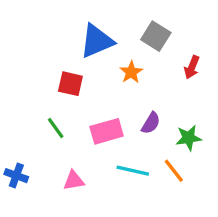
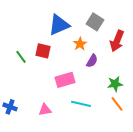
red arrow: (192, 67) -> (117, 41), size x1.5
purple semicircle: (151, 123) -> (92, 61), moved
green line: (56, 128) -> (21, 57), moved
orange line: (174, 171) -> (117, 104), moved

